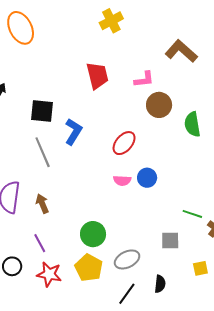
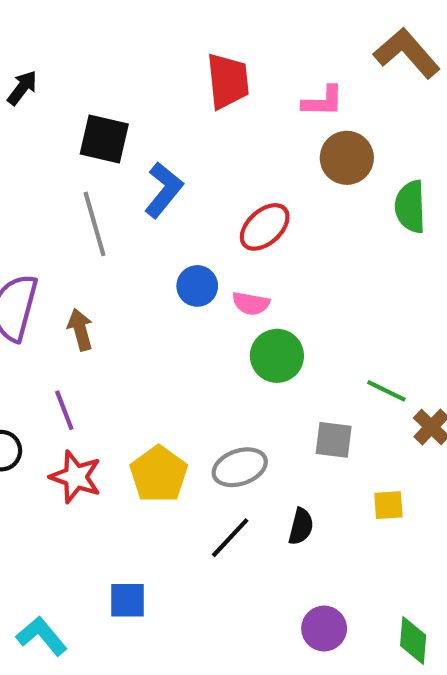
blue circle: (147, 178) -> (197, 286), moved
green circle: (93, 234) -> (277, 356), moved

